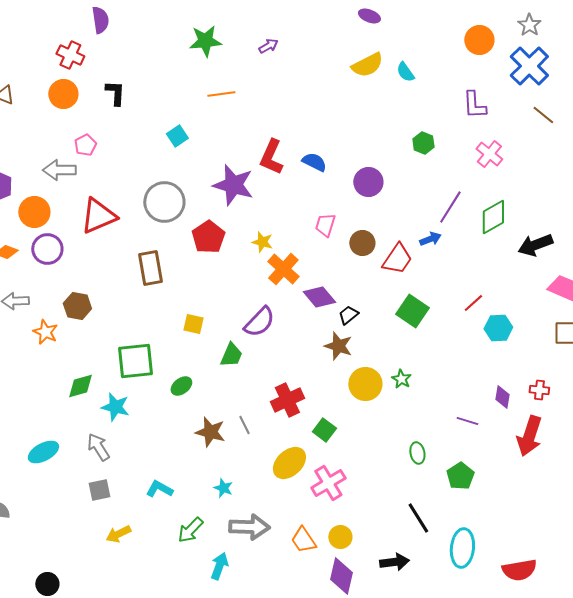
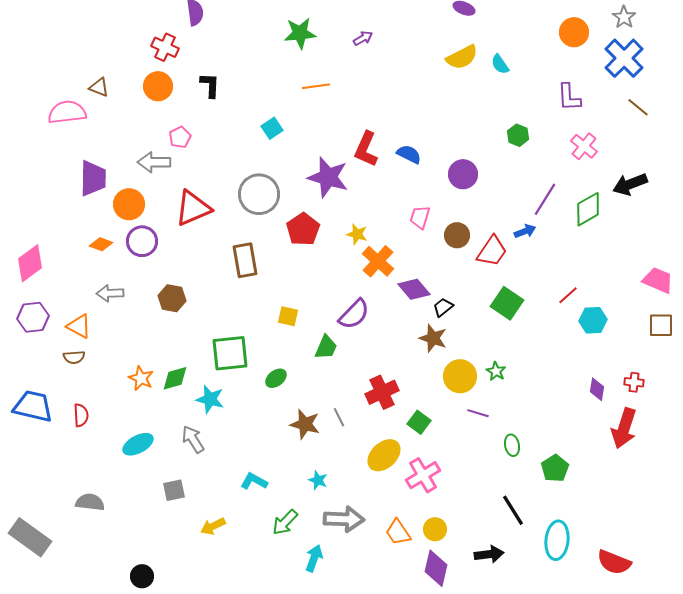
black arrow: (535, 245) -> (630, 184), moved
orange star: (45, 332) -> (141, 378), moved
purple line: (467, 421) -> (478, 413), moved
gray square: (99, 490) -> (174, 490), moved
red semicircle: (519, 570) -> (614, 562), turned 32

